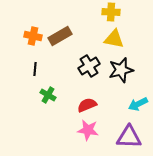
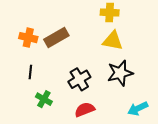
black cross: (89, 66) -> (79, 79), moved

